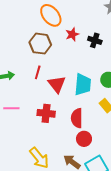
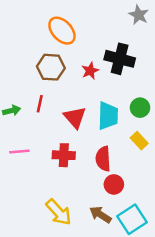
red star: (72, 34) -> (90, 71), moved
black cross: (95, 40) -> (120, 59), size x1.6
red line: (38, 72) -> (40, 104), moved

